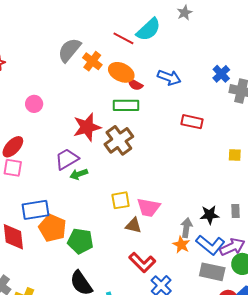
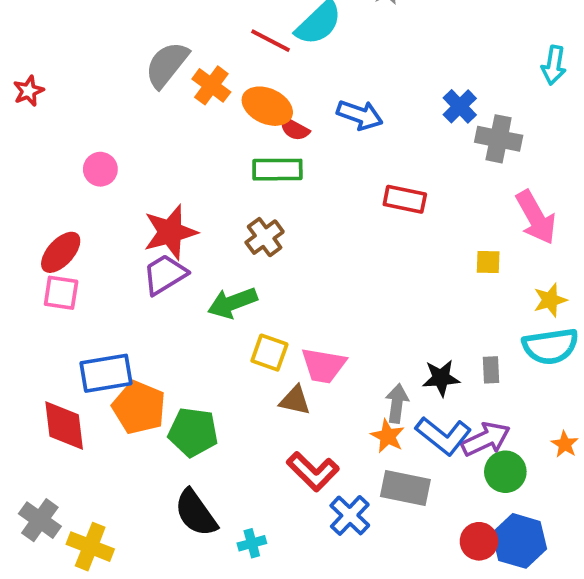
red star: (87, 127) -> (170, 232), moved
brown cross: (119, 140) -> (265, 237), size x0.7
green arrow: (79, 174) -> (232, 303), moved, size x1.4
yellow square: (121, 200) -> (269, 353), turned 30
gray rectangle: (212, 272) -> (405, 488), moved

